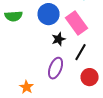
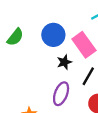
green semicircle: (14, 16) -> (15, 37), turned -48

